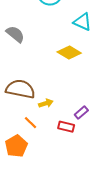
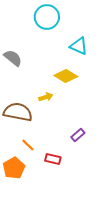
yellow arrow: (46, 103) -> (46, 97), moved
red rectangle: (66, 127) -> (53, 159), moved

